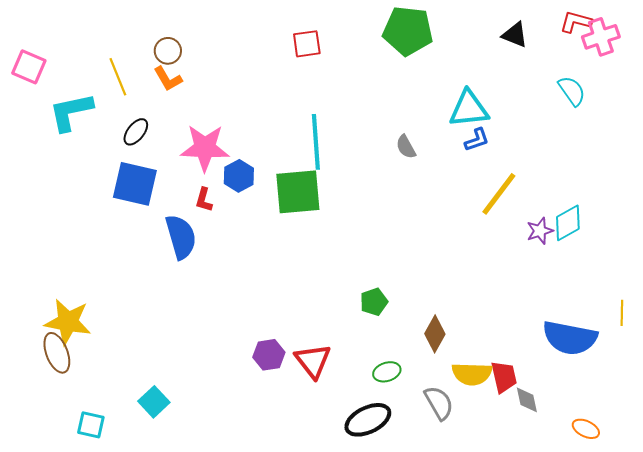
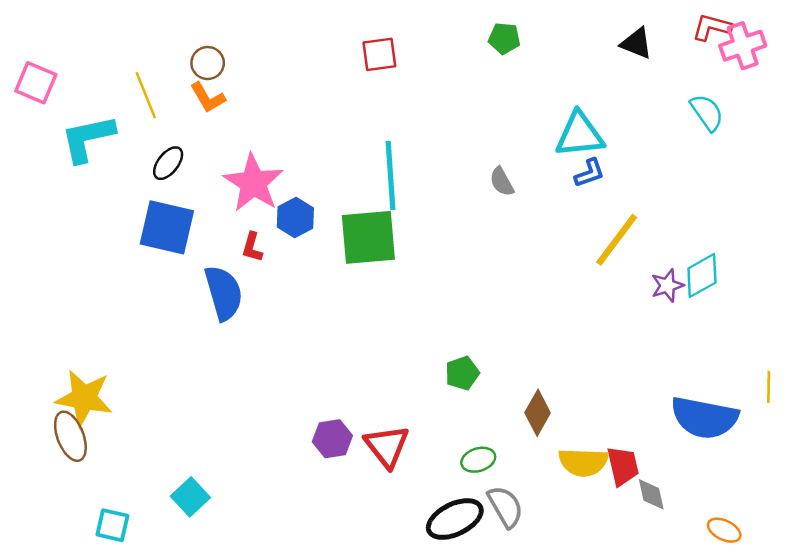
green pentagon: (408, 31) -> (504, 38), size x0.5
pink star: (205, 148) -> (253, 183), turned 30
gray semicircle: (439, 403) -> (505, 507), moved

